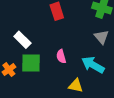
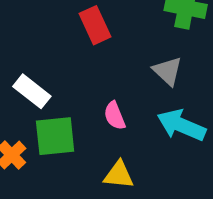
gray triangle: (101, 37) -> (168, 71), moved
yellow triangle: (76, 86) -> (119, 175), moved

